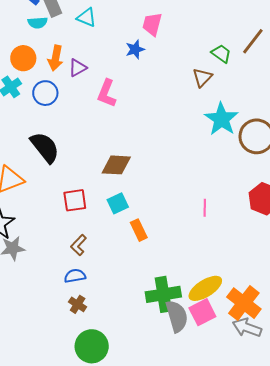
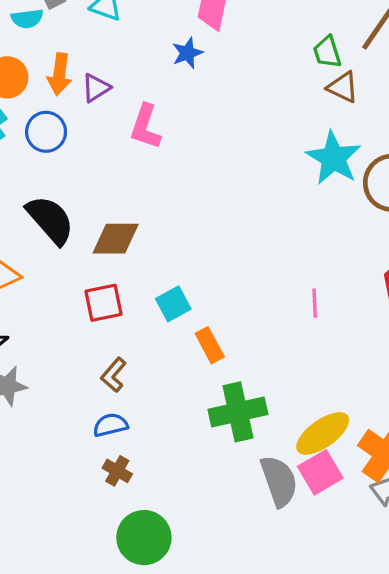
green trapezoid: (221, 54) -> (327, 52), turned -140
brown triangle: (202, 78) -> (343, 87), moved, turned -45
brown diamond: (116, 165) -> (116, 239), moved
green cross: (163, 294) -> (238, 412), moved

